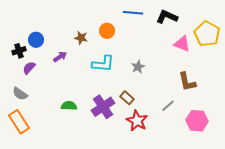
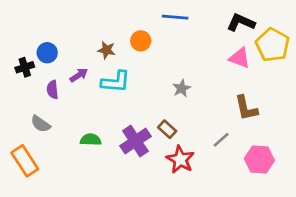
black L-shape: (167, 17) -> (241, 22), moved
cyan L-shape: (103, 64) -> (116, 82), moved
purple semicircle: (29, 68) -> (52, 90), moved, turned -48
gray semicircle: (20, 94) -> (41, 124), moved

